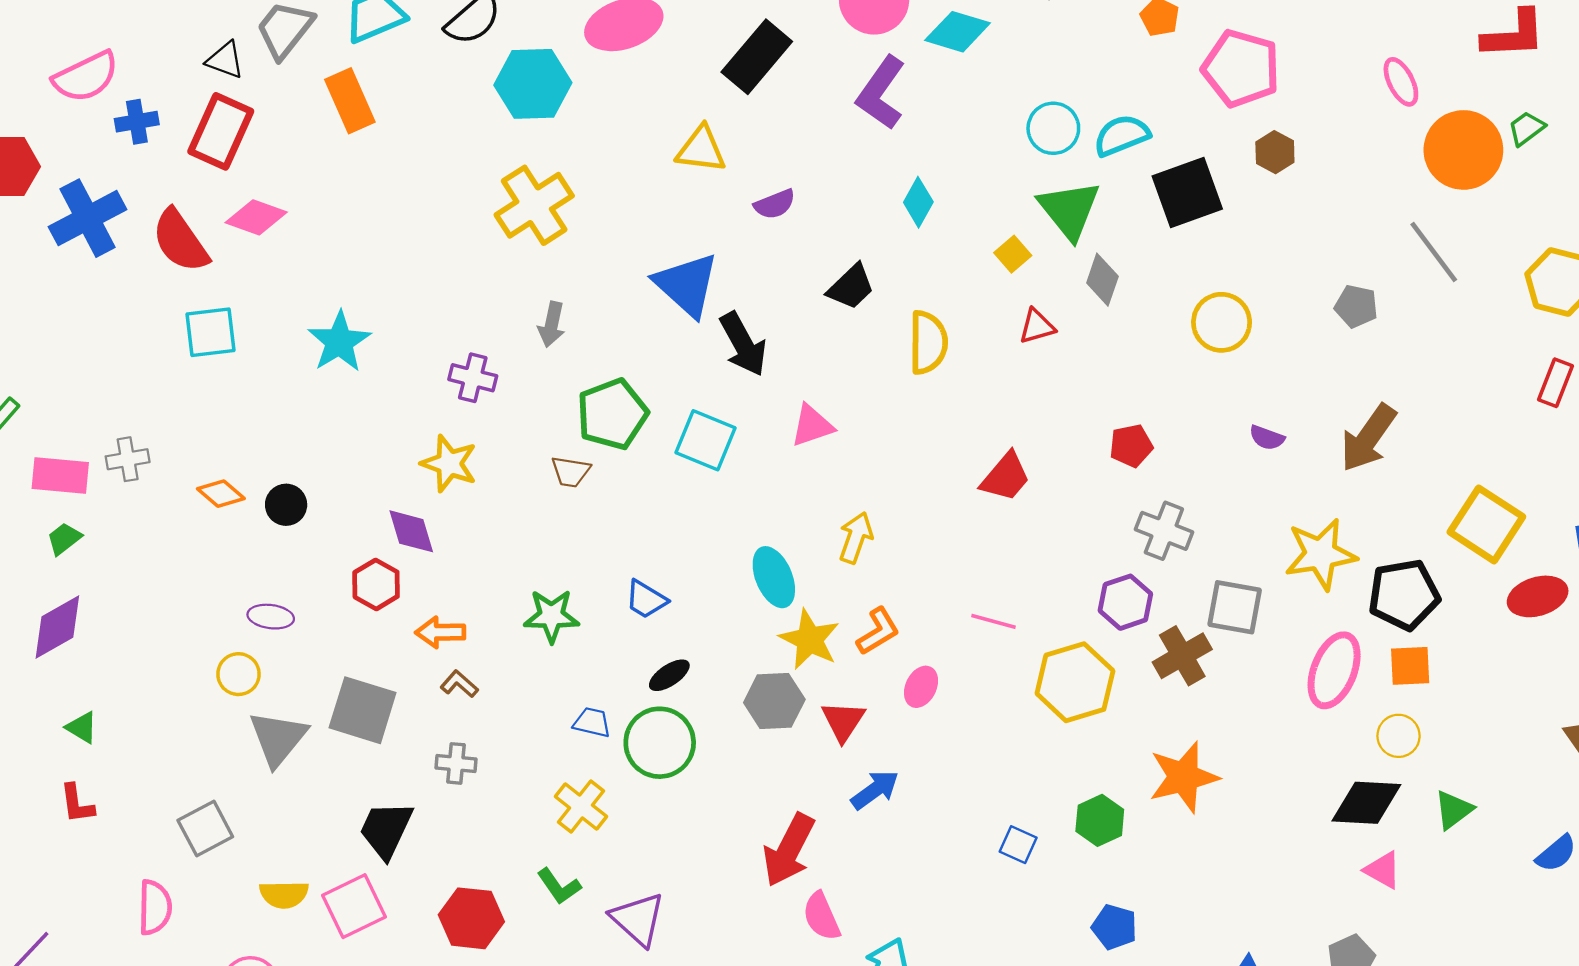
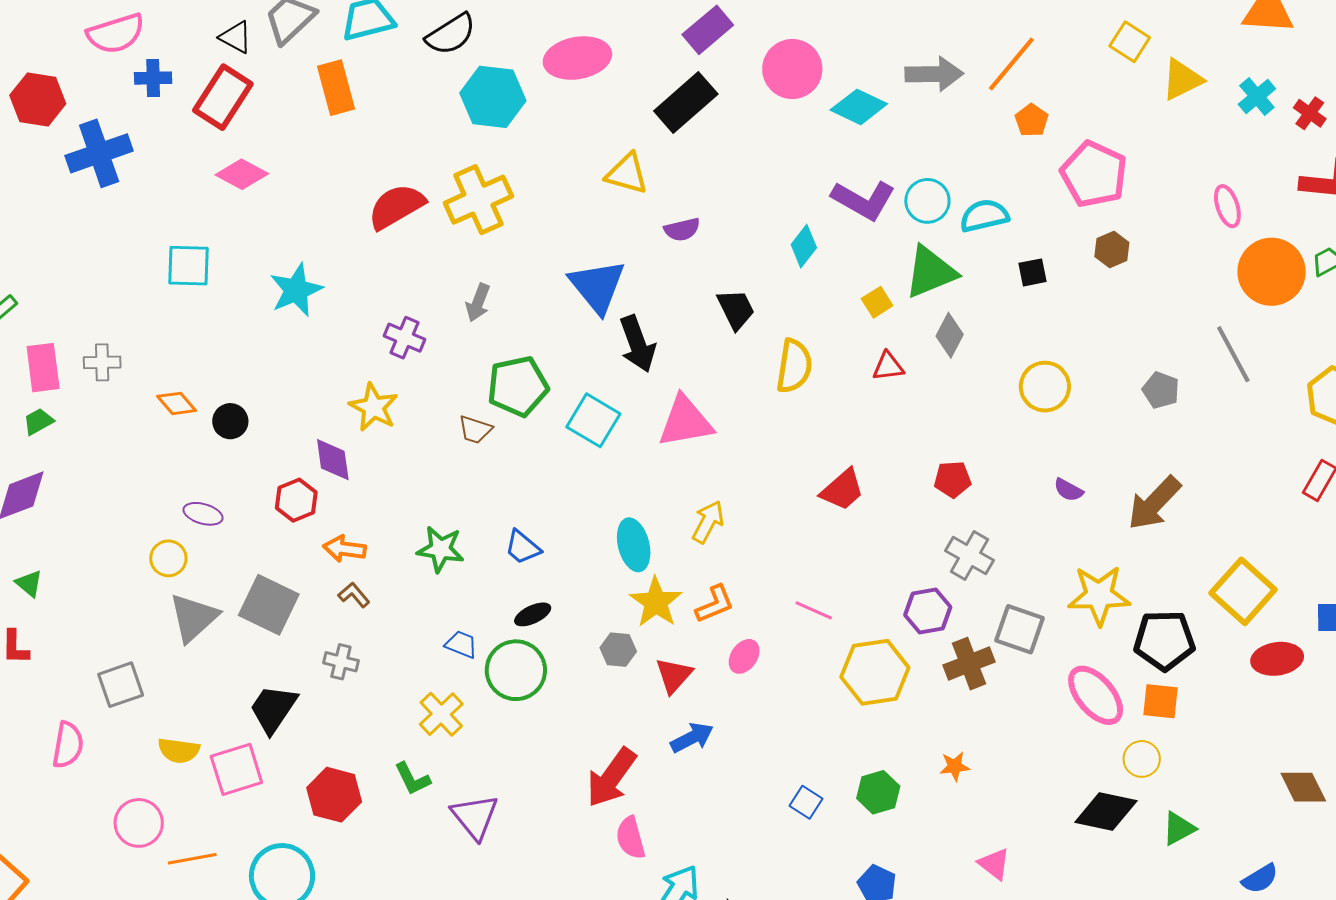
purple L-shape: (881, 93) -> (863, 200), moved, turned -104
black square: (1187, 193) -> (1032, 272), size x0.5
green triangle: (1069, 210) -> (930, 272), turned 38
red semicircle: (180, 241) -> (396, 206), moved, turned 86
black trapezoid: (851, 287) -> (736, 309), turned -81
pink triangle: (812, 426) -> (685, 422), size x1.5
pink rectangle: (60, 476) -> (43, 368), turned 69
pink ellipse: (1334, 670) -> (1096, 695), turned -70
gray hexagon: (774, 701) -> (618, 650), size x0.7
orange star: (1184, 777) -> (955, 766), size x0.5
pink triangle: (1383, 870) -> (994, 864), moved

